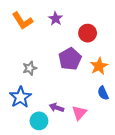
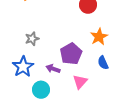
purple pentagon: (70, 59) -> (71, 54), moved
purple arrow: (57, 107) -> (53, 69), moved

